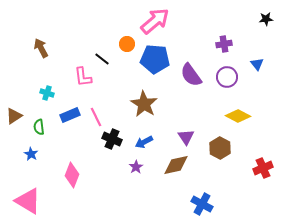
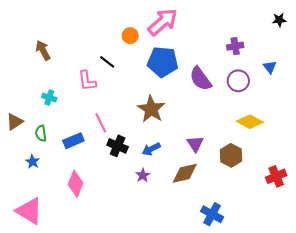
orange circle: (127, 44) -> (130, 36), moved
blue rectangle: (70, 115) -> (73, 141), moved

